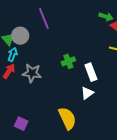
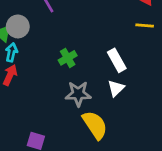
green cross: (68, 61) -> (68, 58), moved
gray star: (32, 73) -> (78, 94), moved

